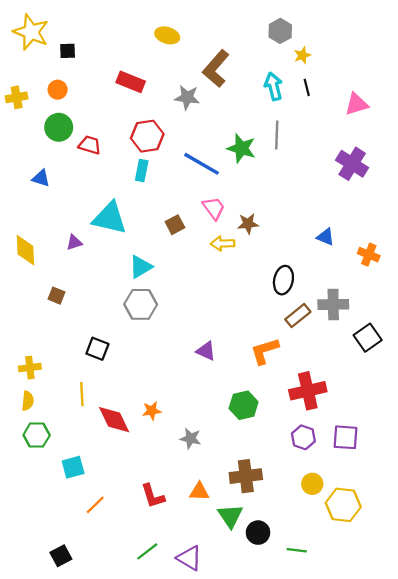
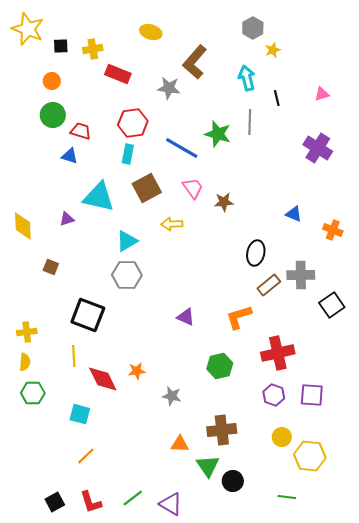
black line: (307, 87) -> (277, 98), moved
yellow cross: (17, 97) -> (93, 49), moved
pink triangle: (357, 104) -> (322, 94), size x0.7
blue triangle: (41, 178) -> (70, 156), moved
brown square: (175, 225) -> (147, 188), moved, size x1.6
yellow arrow: (223, 244) -> (172, 224), moved
black square: (97, 349) -> (88, 315), size x1.6
cyan square: (73, 467) -> (80, 414), moved, turned 30
red L-shape: (153, 496) -> (91, 502), moved
green line: (297, 550) -> (287, 497), moved

